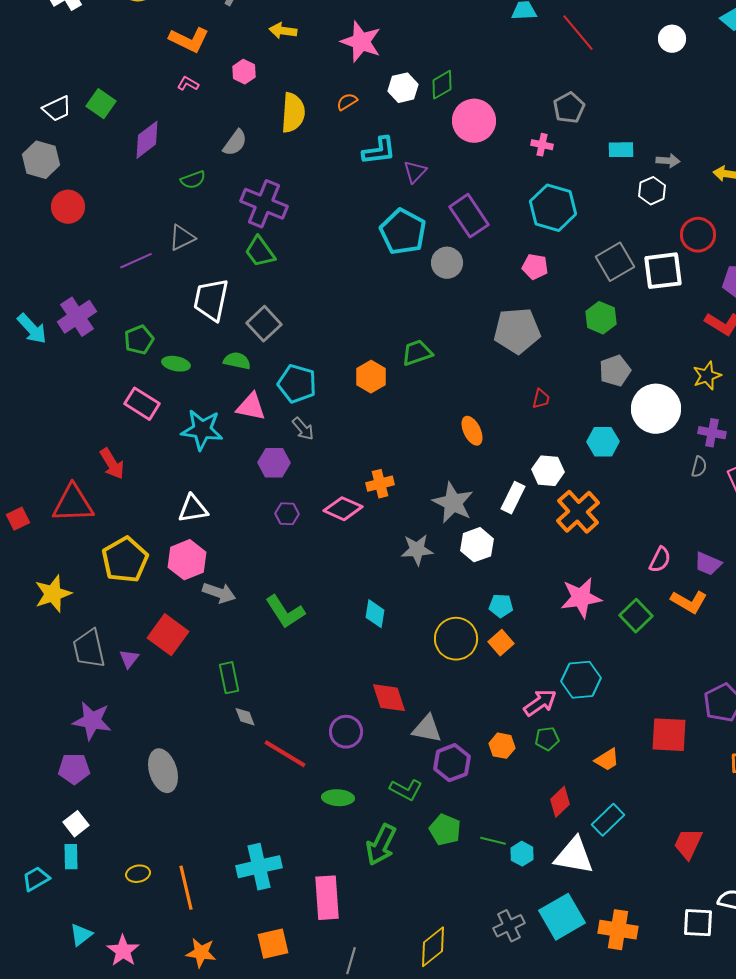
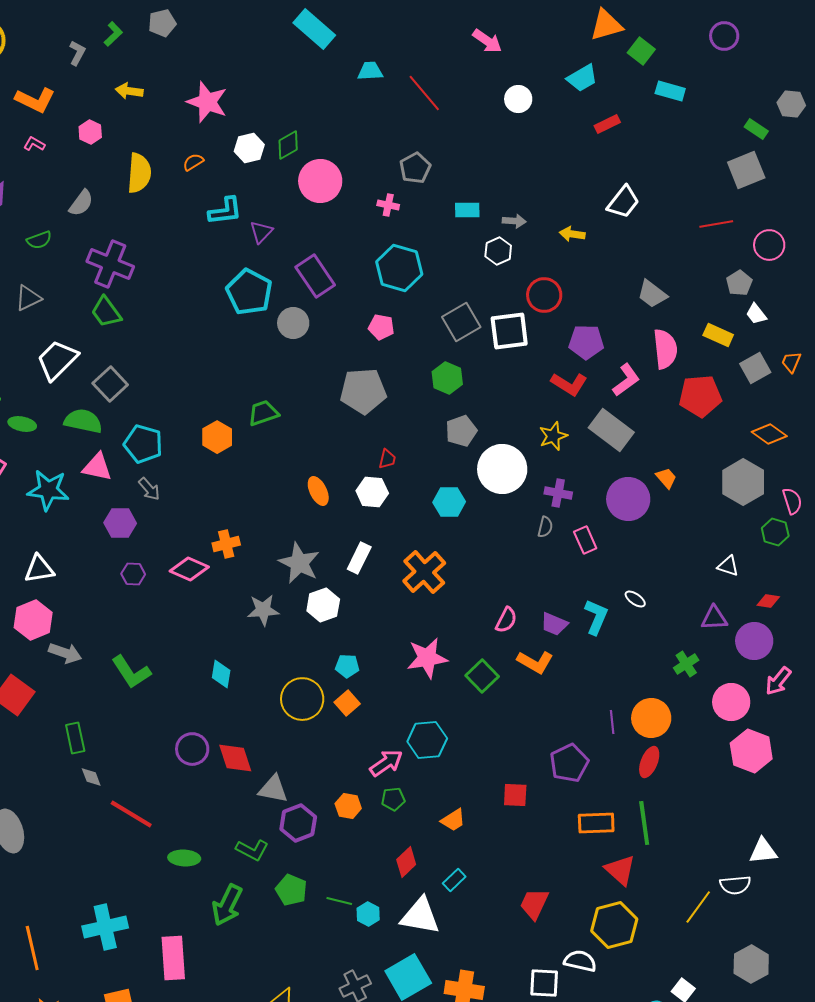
white trapezoid: (211, 300) -> (57, 360), turned 33
green semicircle: (237, 361) -> (83, 421), size x1.4
white hexagon: (548, 471) -> (372, 492), moved
purple circle: (346, 732) -> (192, 749), moved
red square: (669, 735) -> (515, 795), size x0.7
cyan rectangle: (608, 820) -> (454, 880), size x0.7

